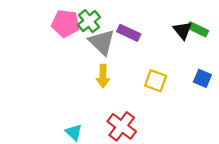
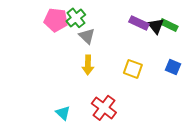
purple rectangle: (129, 33) -> (139, 23), moved
gray triangle: (102, 42) -> (87, 36), size x0.7

